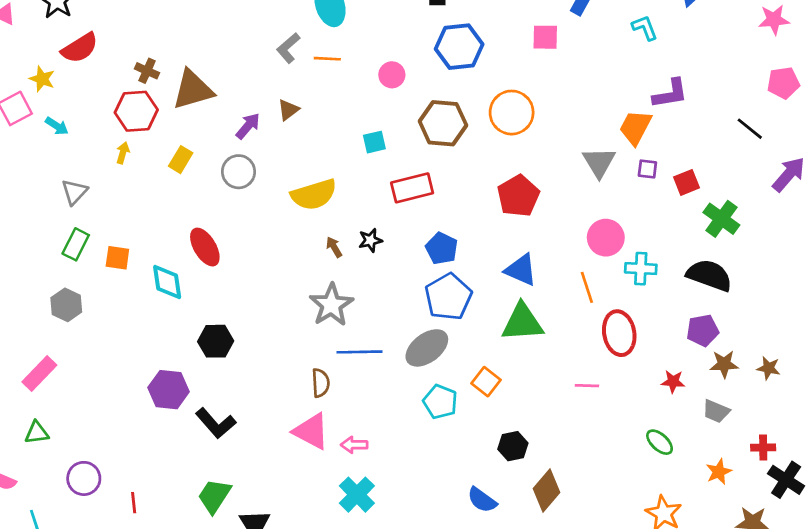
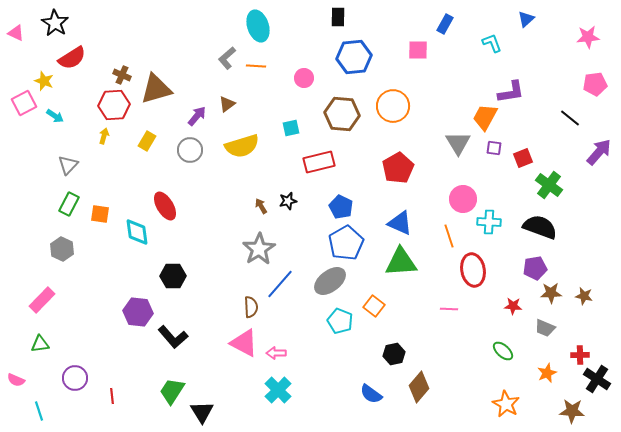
yellow semicircle: (314, 195) -> (242, 146), moved
blue line: (360, 352) -> (280, 284), turned -48

